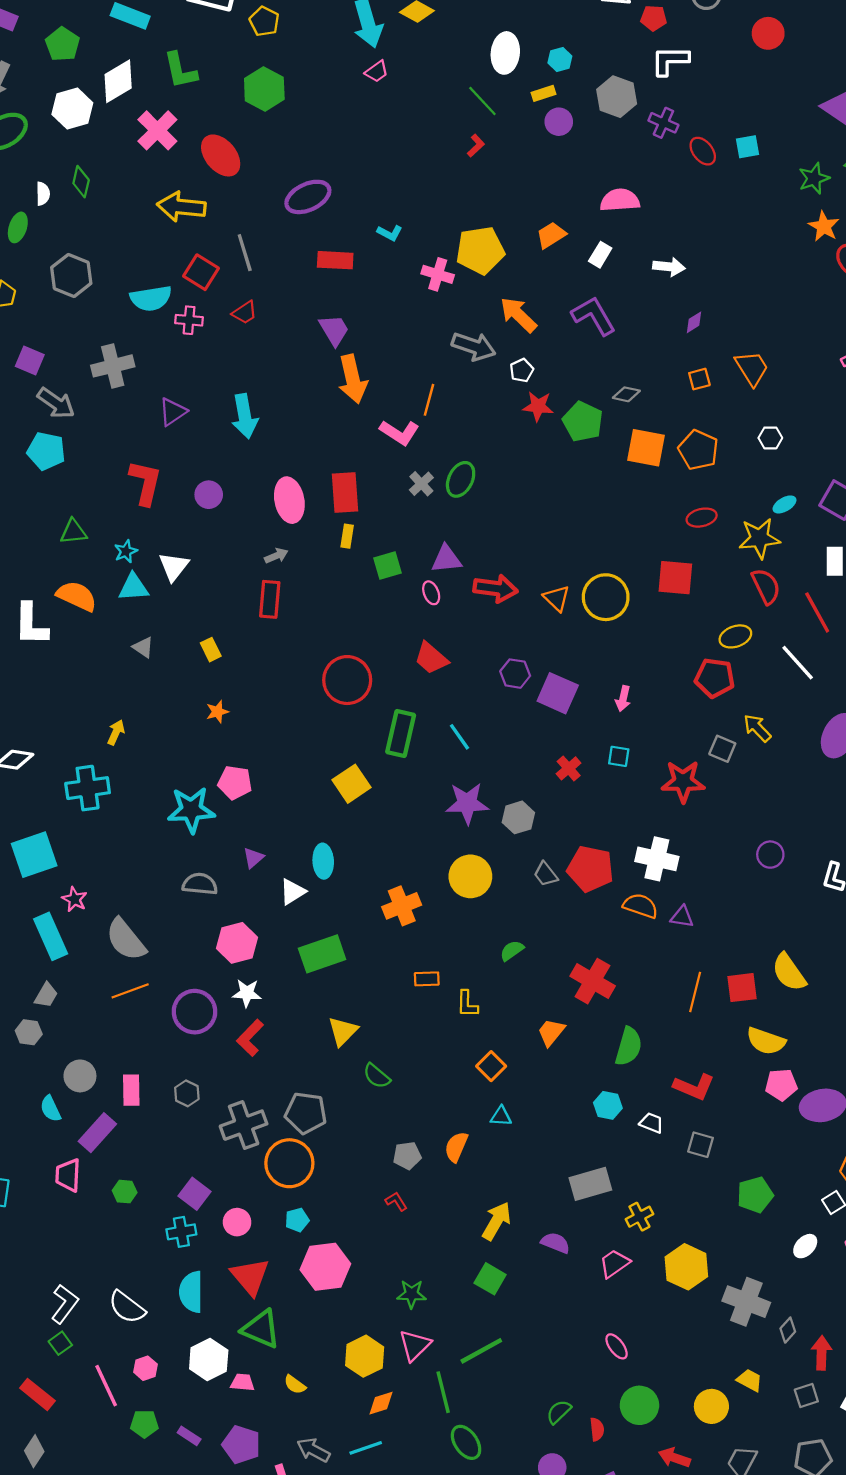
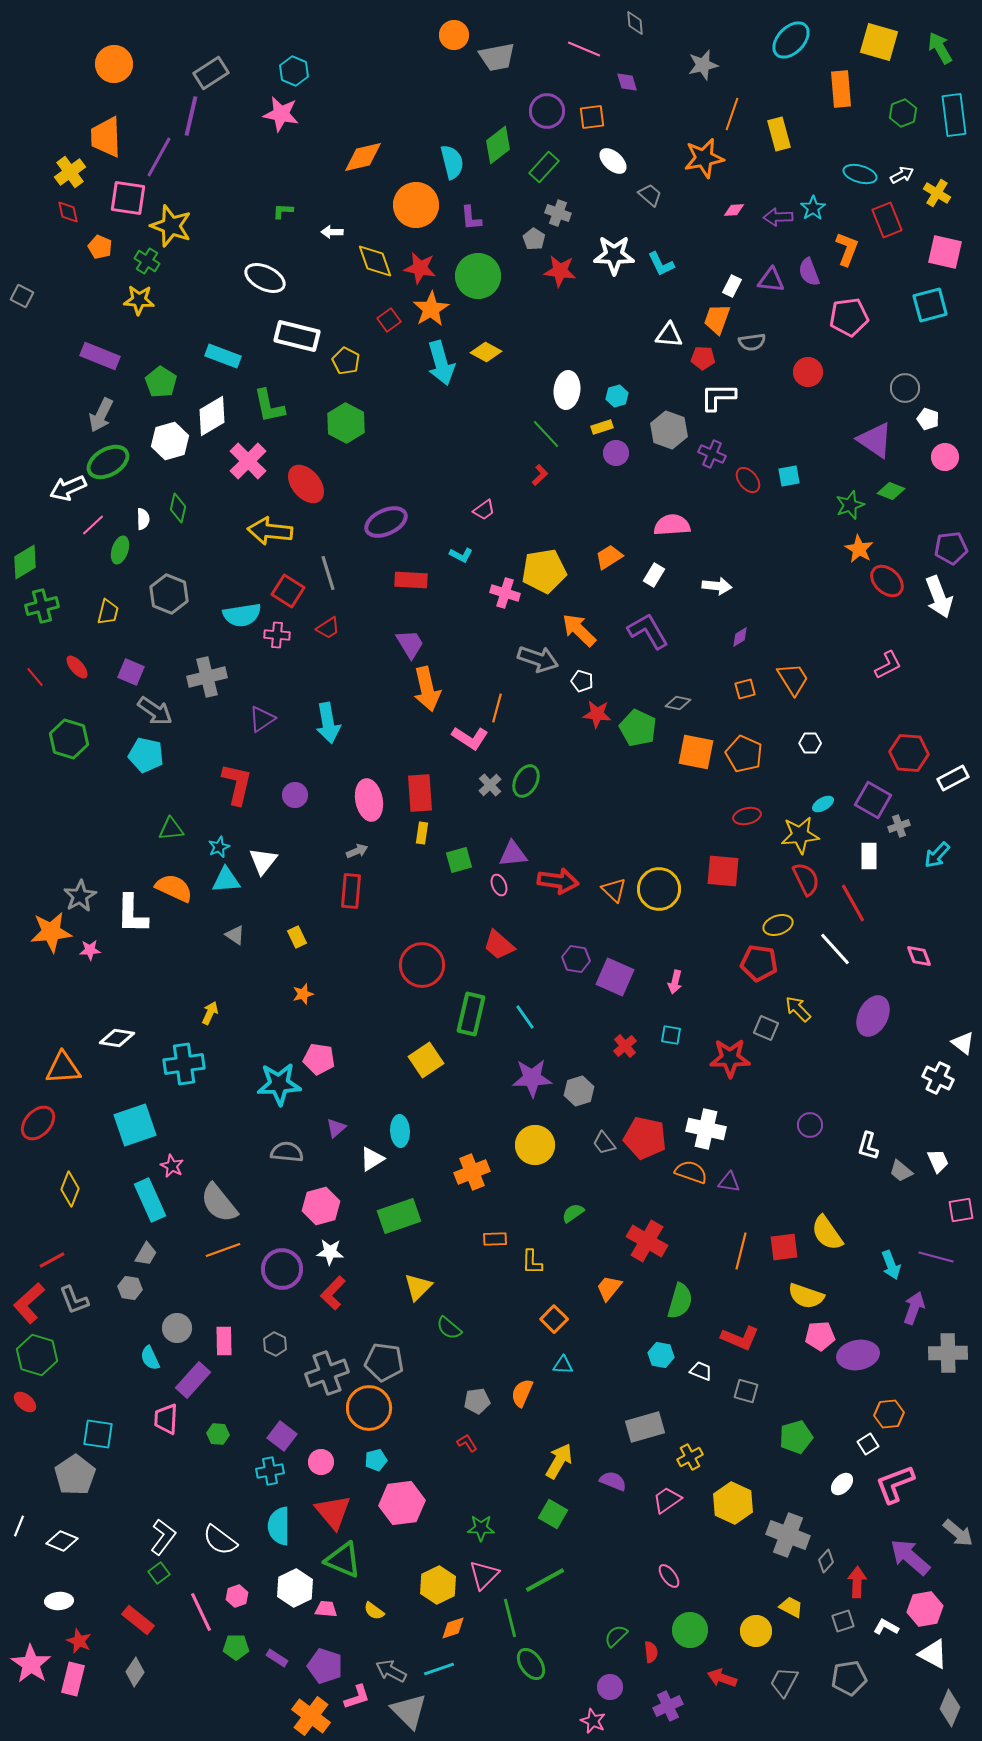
pink trapezoid: (377, 72) -> (484, 510), moved
white pentagon: (522, 370) -> (582, 681), turned -30

